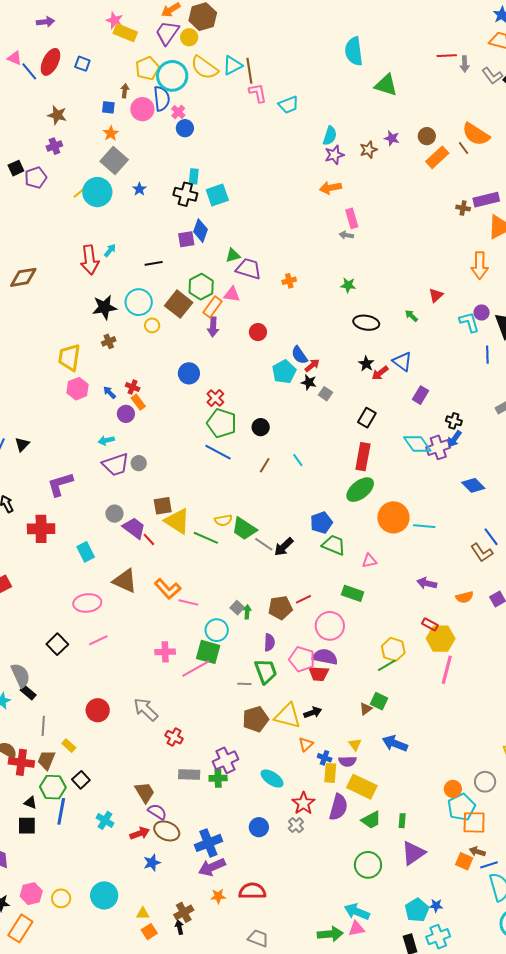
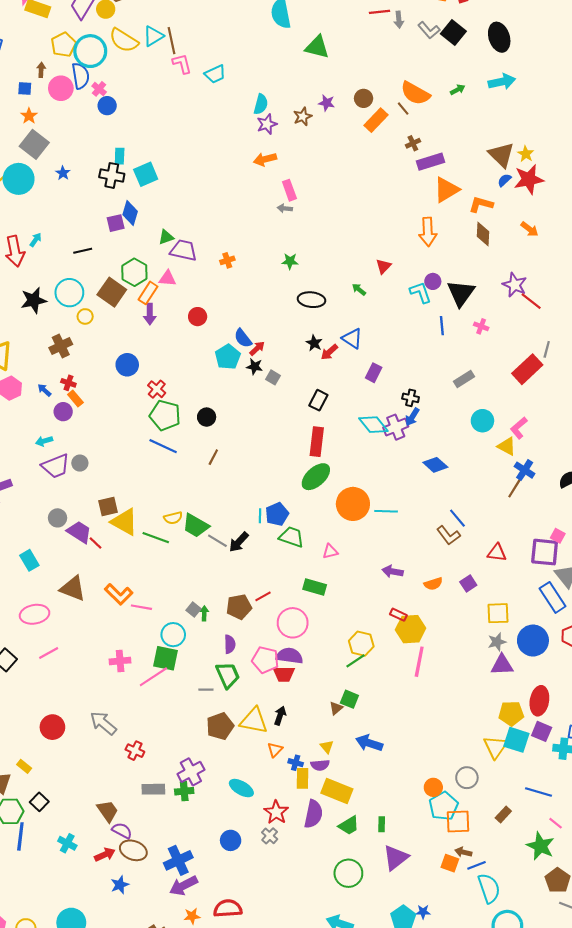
brown cross: (463, 208) -> (413, 143), moved, turned -32
brown cross: (109, 341) -> (61, 346), moved, size x1.5
cyan line: (298, 460) -> (260, 516), moved, turned 40
black arrow: (313, 712) -> (280, 716), turned -48

